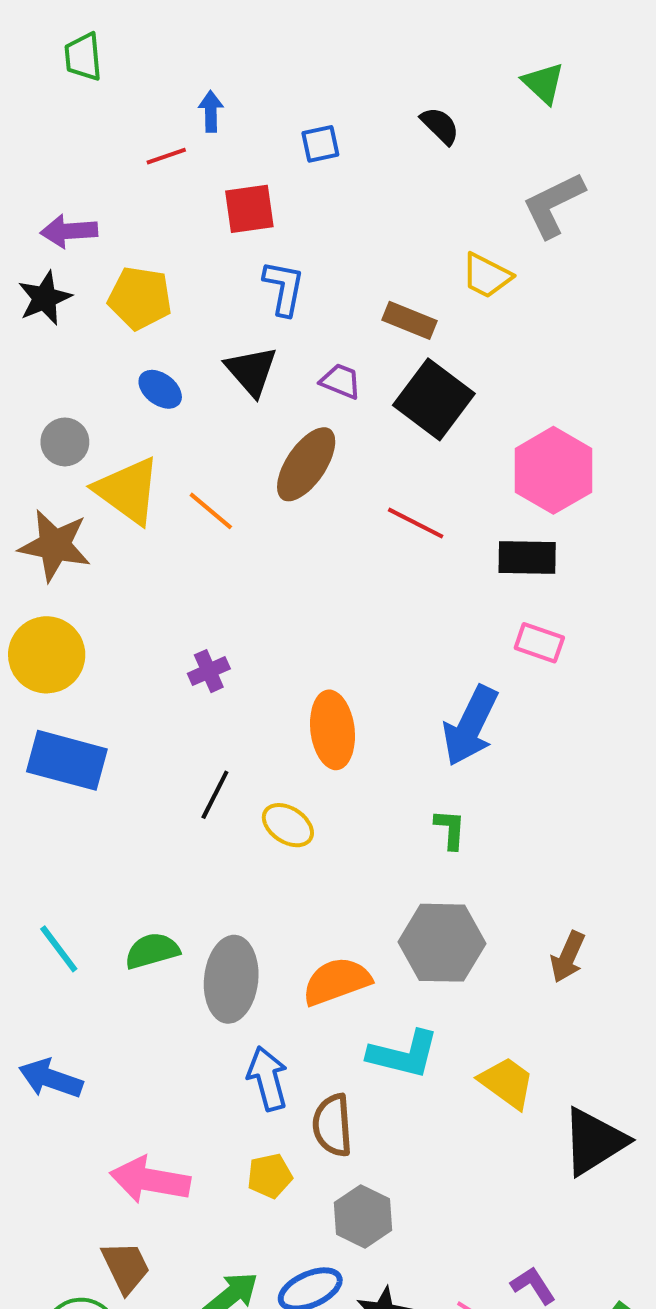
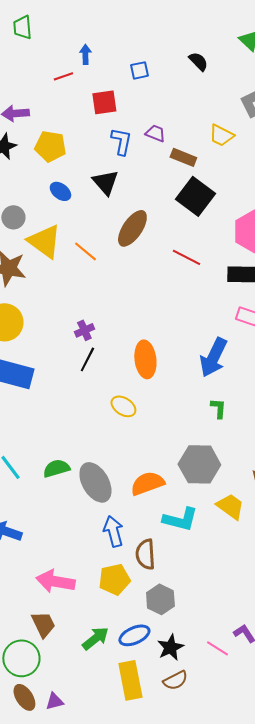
purple trapezoid: (341, 381) -> (155, 133), moved
black line: (215, 795) -> (87, 359), moved
green L-shape: (450, 829) -> (218, 408), moved
gray ellipse: (231, 979) -> (95, 482), turned -36
yellow trapezoid: (507, 1083) -> (230, 506), moved
yellow pentagon: (270, 1176) -> (114, 579), size x1.4

